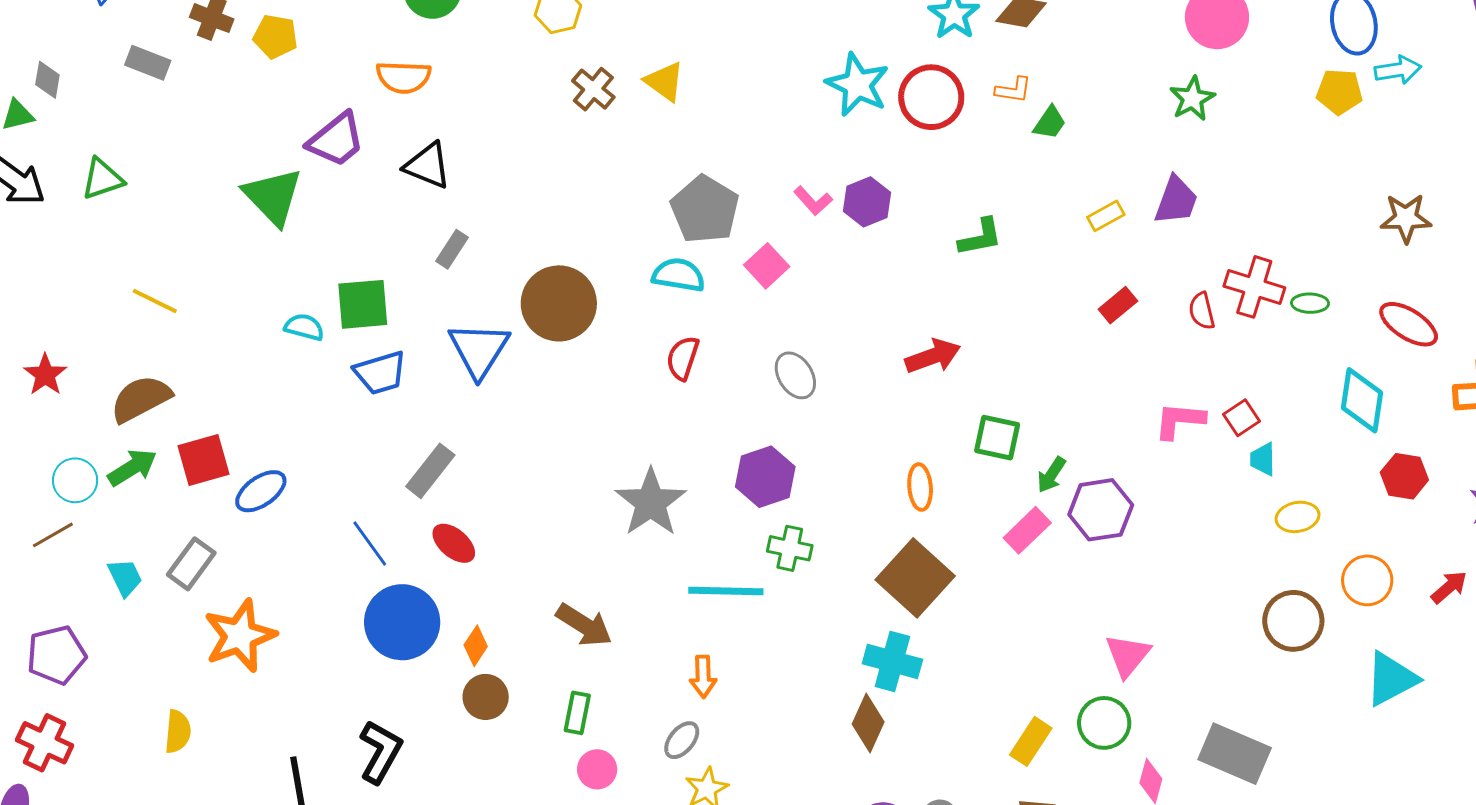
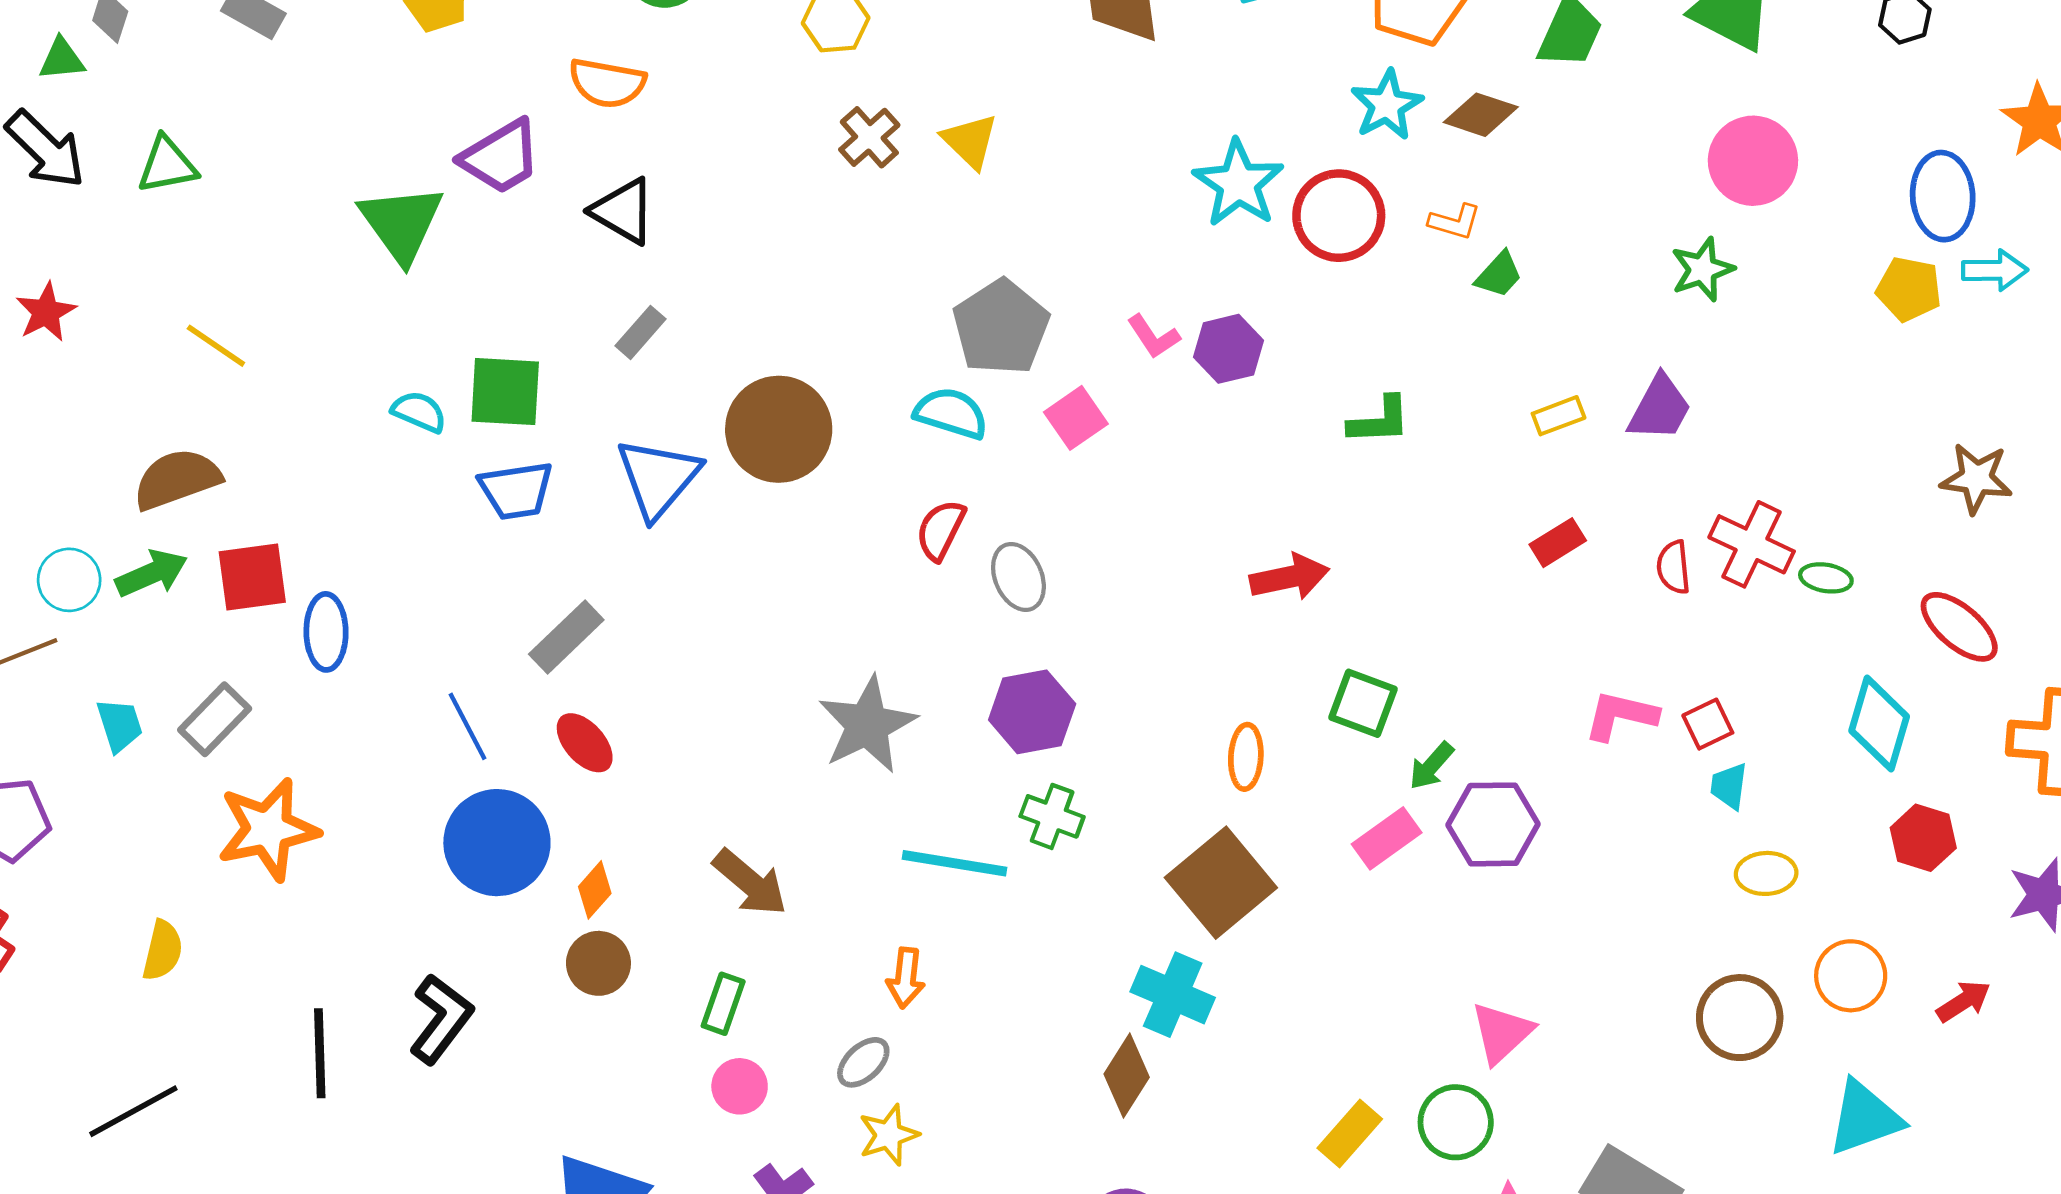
red star: (45, 375) -> (46, 312), moved
gray ellipse: (795, 375) -> (1018, 577), moved
blue ellipse: (261, 491) -> (326, 632), turned -64

